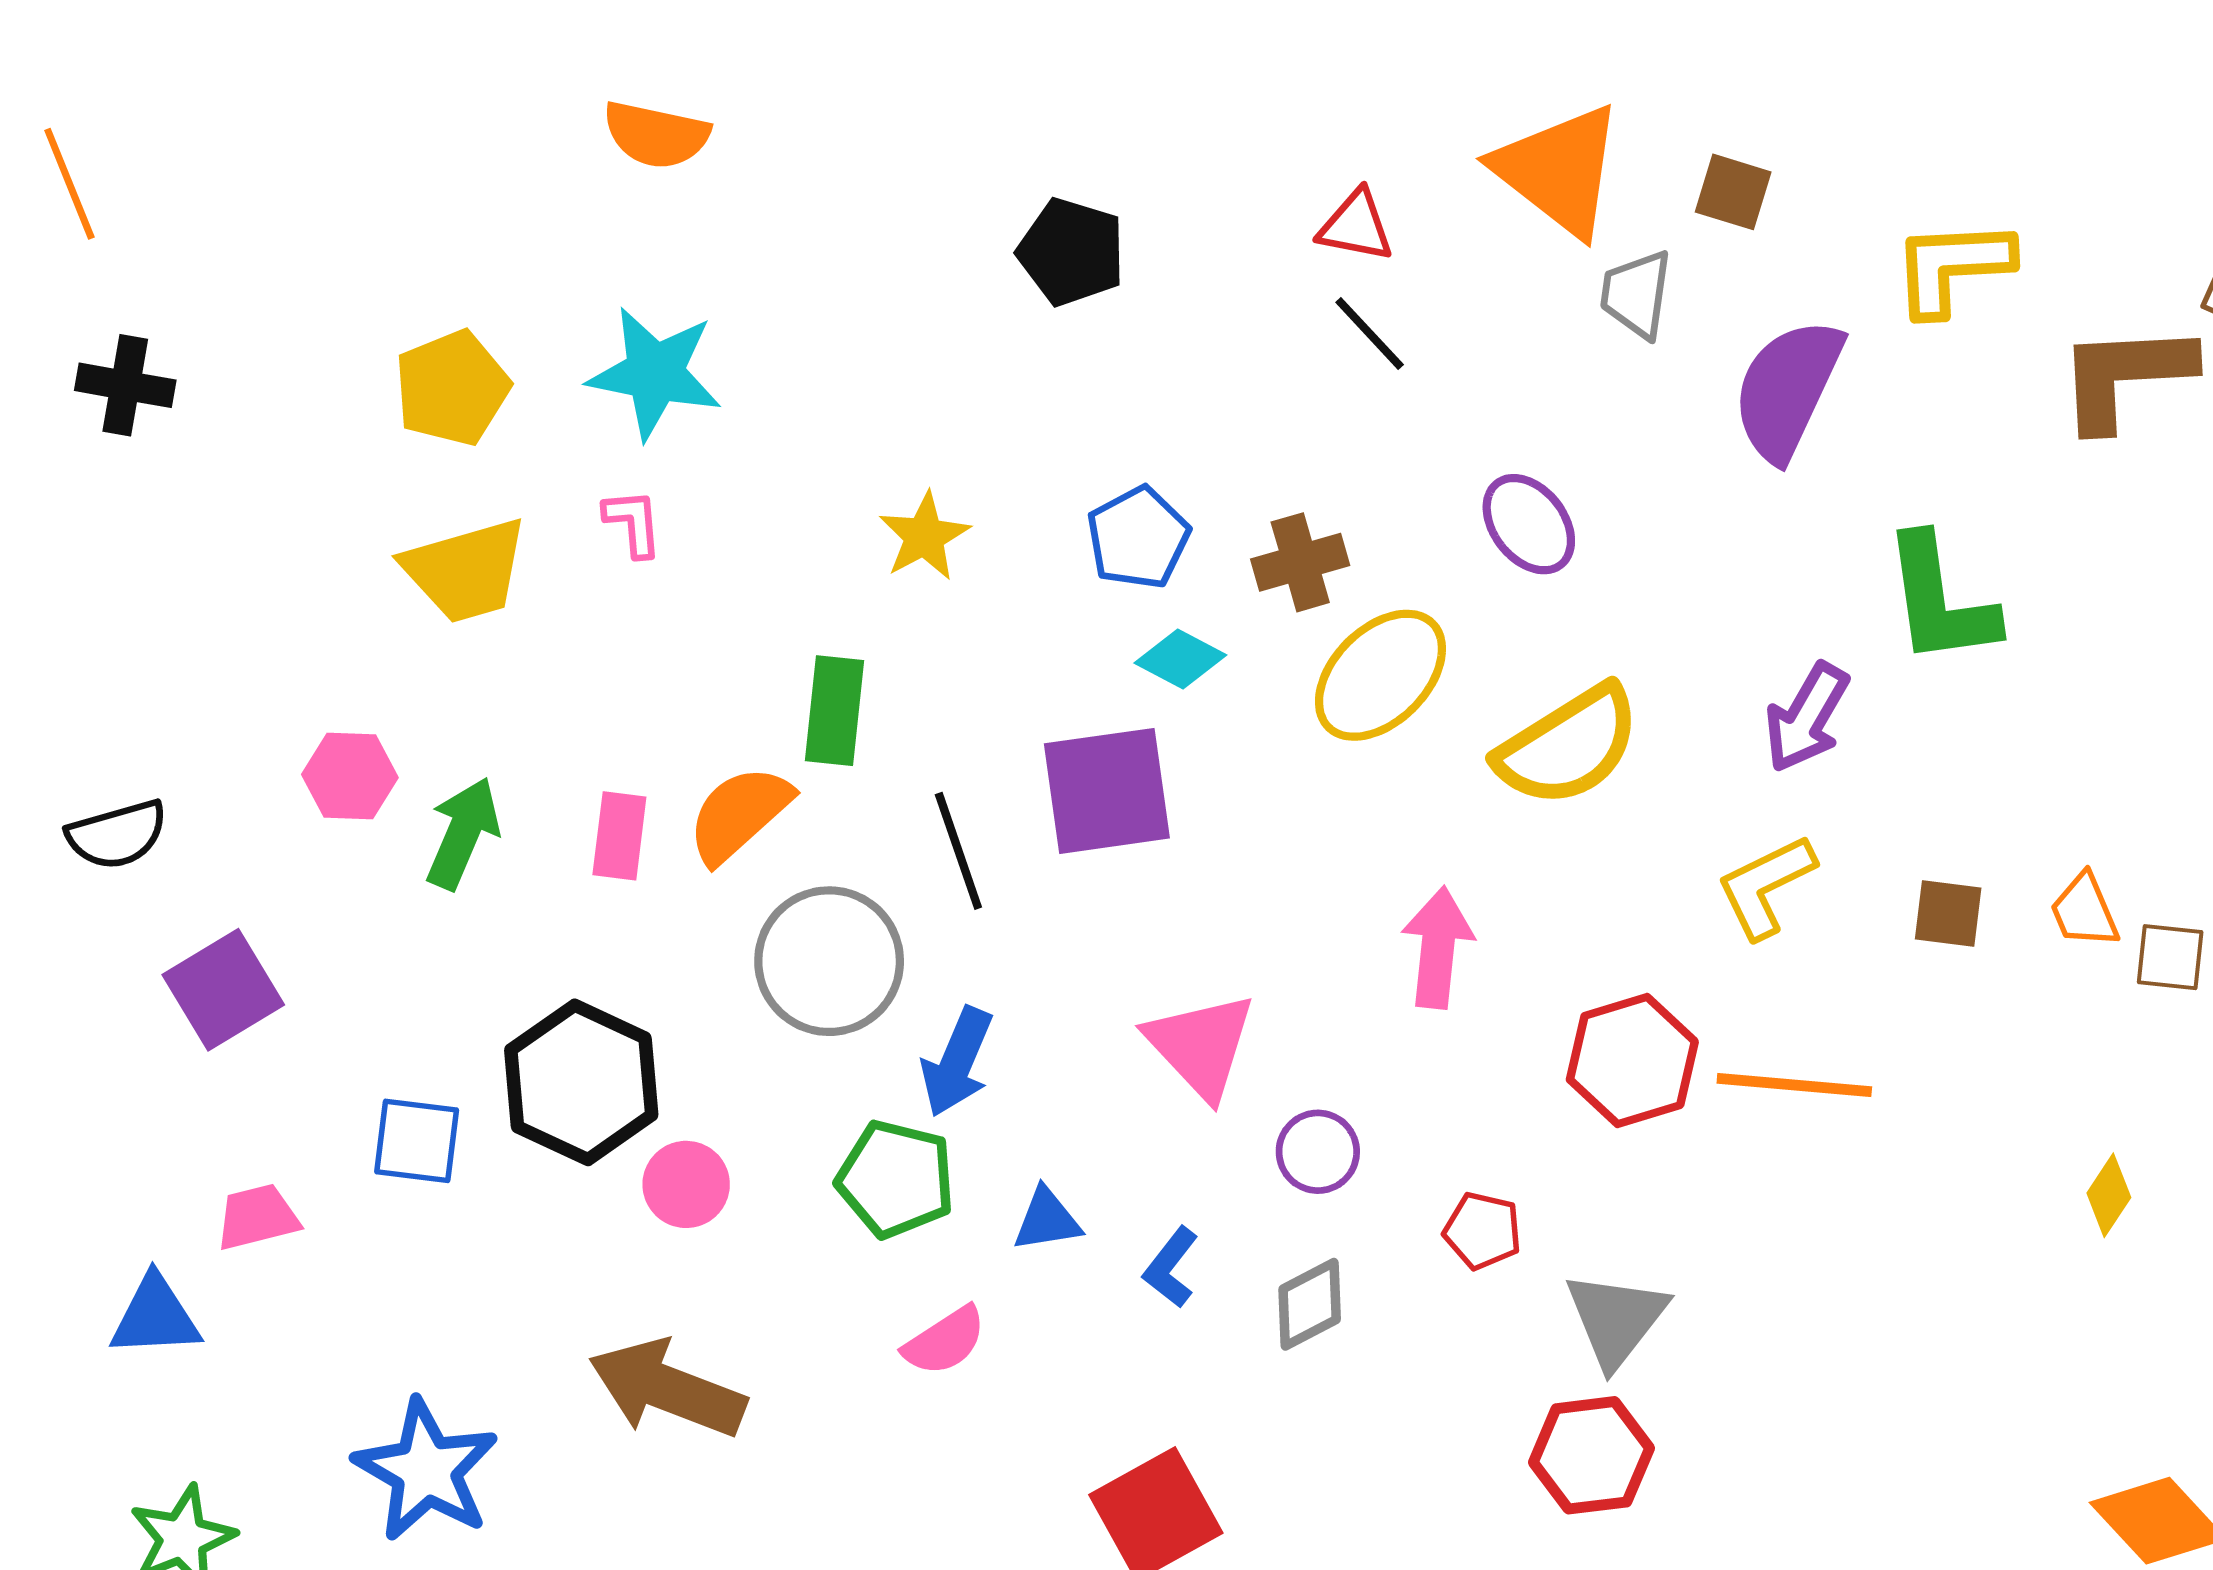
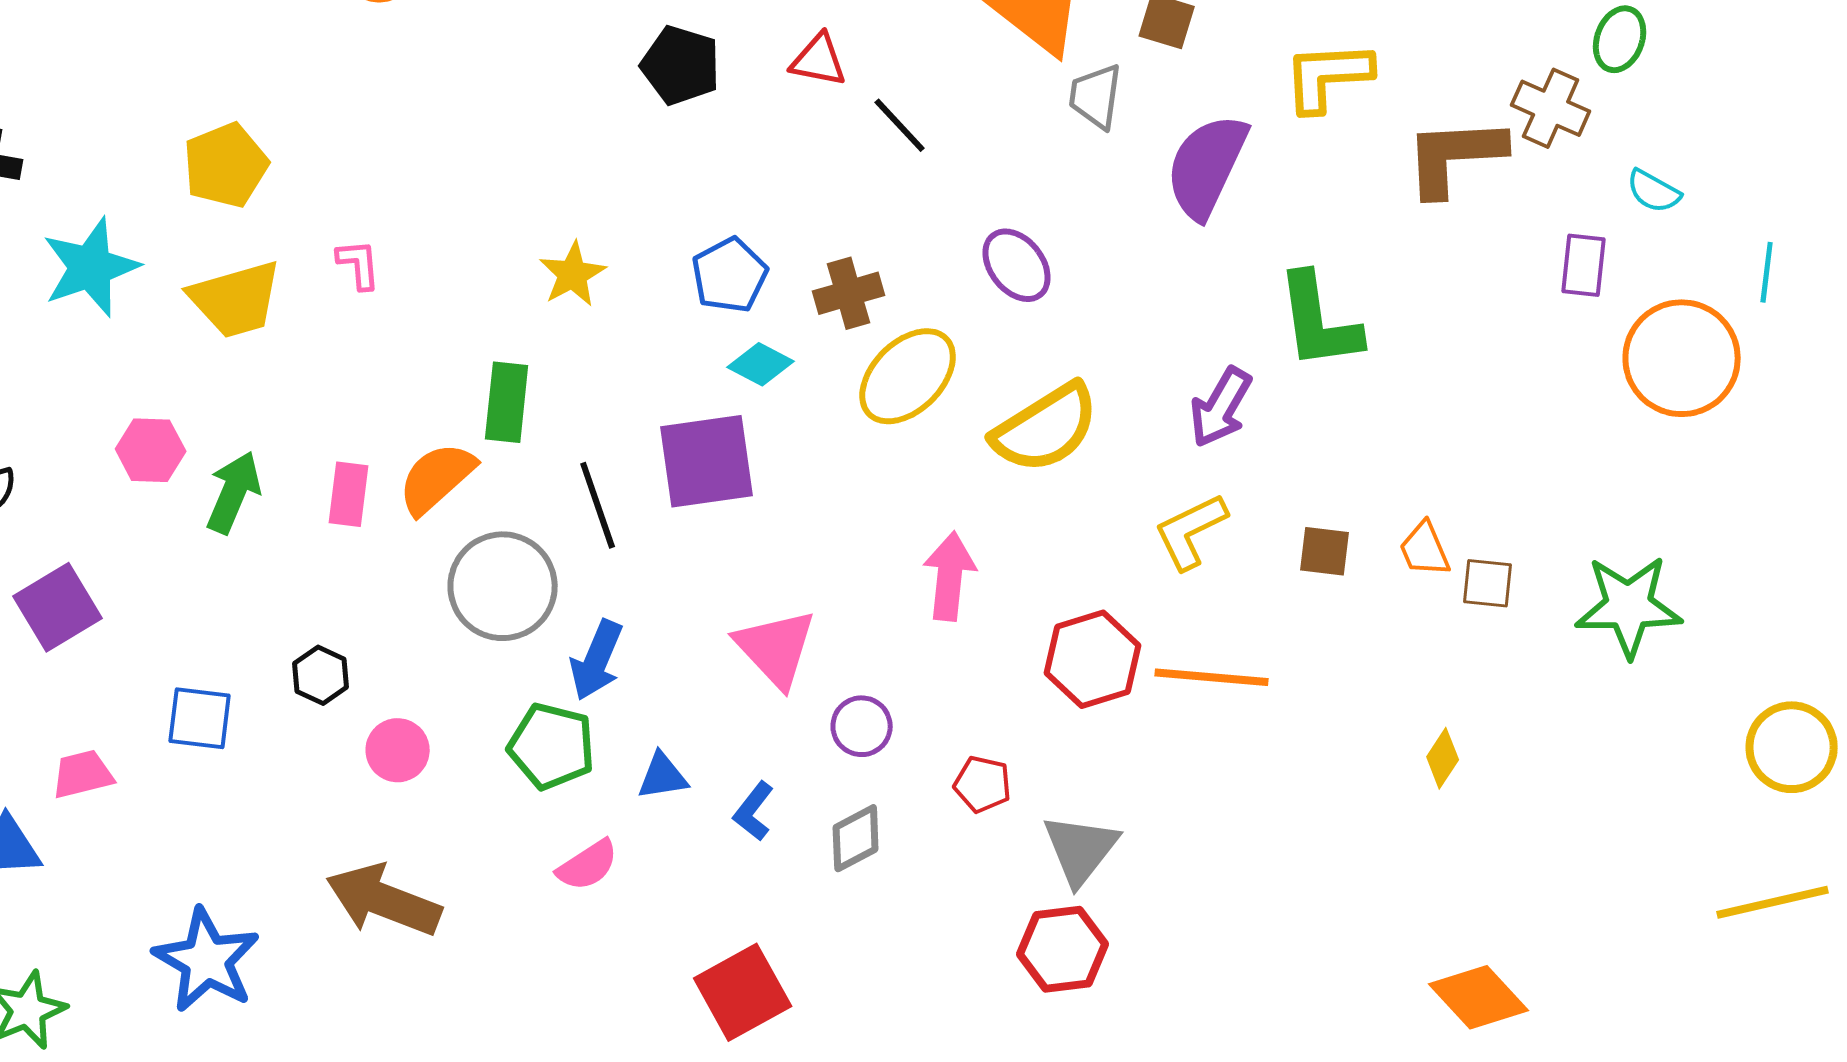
red triangle: (1356, 226) -> (819, 60), moved
cyan star: (655, 373) -> (91, 267), moved, turned -30
black hexagon: (581, 1082) -> (321, 675), size x0.5

